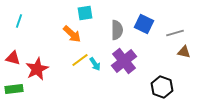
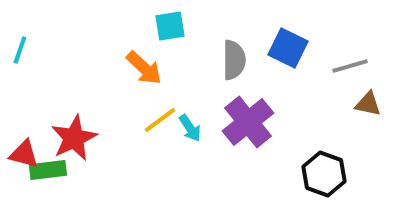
cyan line: (19, 21) -> (20, 50), moved
red triangle: (13, 58) -> (24, 154), moved
green rectangle: (14, 89) -> (48, 170), moved

